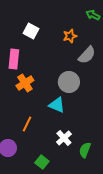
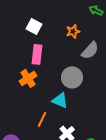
pink rectangle: (14, 59) -> (37, 54), moved
orange line: (27, 124) -> (42, 119), moved

